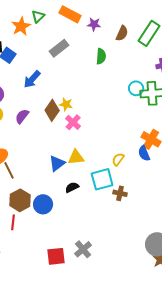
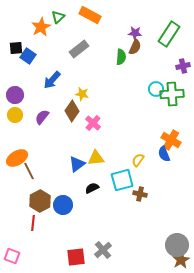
purple star: (94, 24) -> (135, 33), moved
brown semicircle: (122, 33) -> (135, 47), moved
yellow star: (66, 104) -> (82, 94), moved

